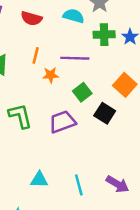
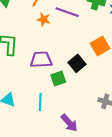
green square: (82, 92) -> (58, 79), moved
cyan line: (79, 185) -> (40, 102), moved

